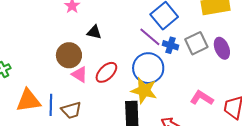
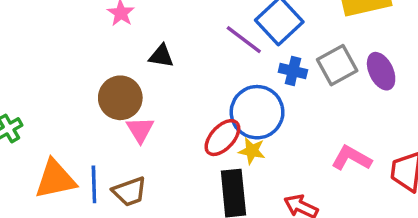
purple line: (150, 37) -> (244, 40), moved
red ellipse: (106, 72) -> (222, 138), moved
pink triangle: (80, 74) -> (140, 130), turned 30
yellow star: (144, 90) -> (252, 151), size x0.6

